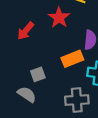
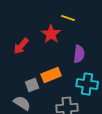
orange rectangle: (72, 59) -> (51, 75), moved

